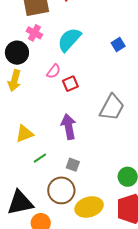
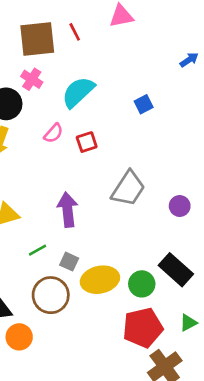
red square: (70, 84) -> (87, 142), moved
green line: (40, 158) -> (38, 250), moved
yellow ellipse: (89, 207) -> (100, 280), moved

